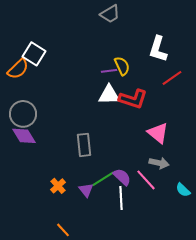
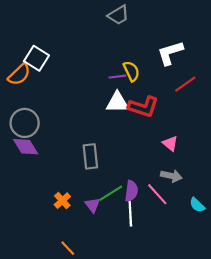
white L-shape: (158, 49) -> (170, 53), turned 56
pink triangle: (158, 133) -> (170, 143), size x0.7
purple semicircle: (122, 177) -> (131, 191), turned 54

